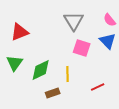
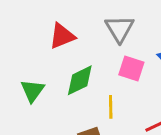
red triangle: (20, 32) -> (62, 36), moved
green diamond: (41, 70) -> (80, 80), moved

